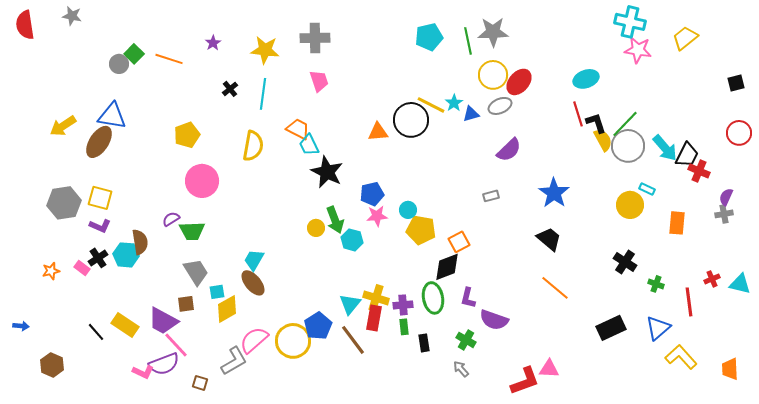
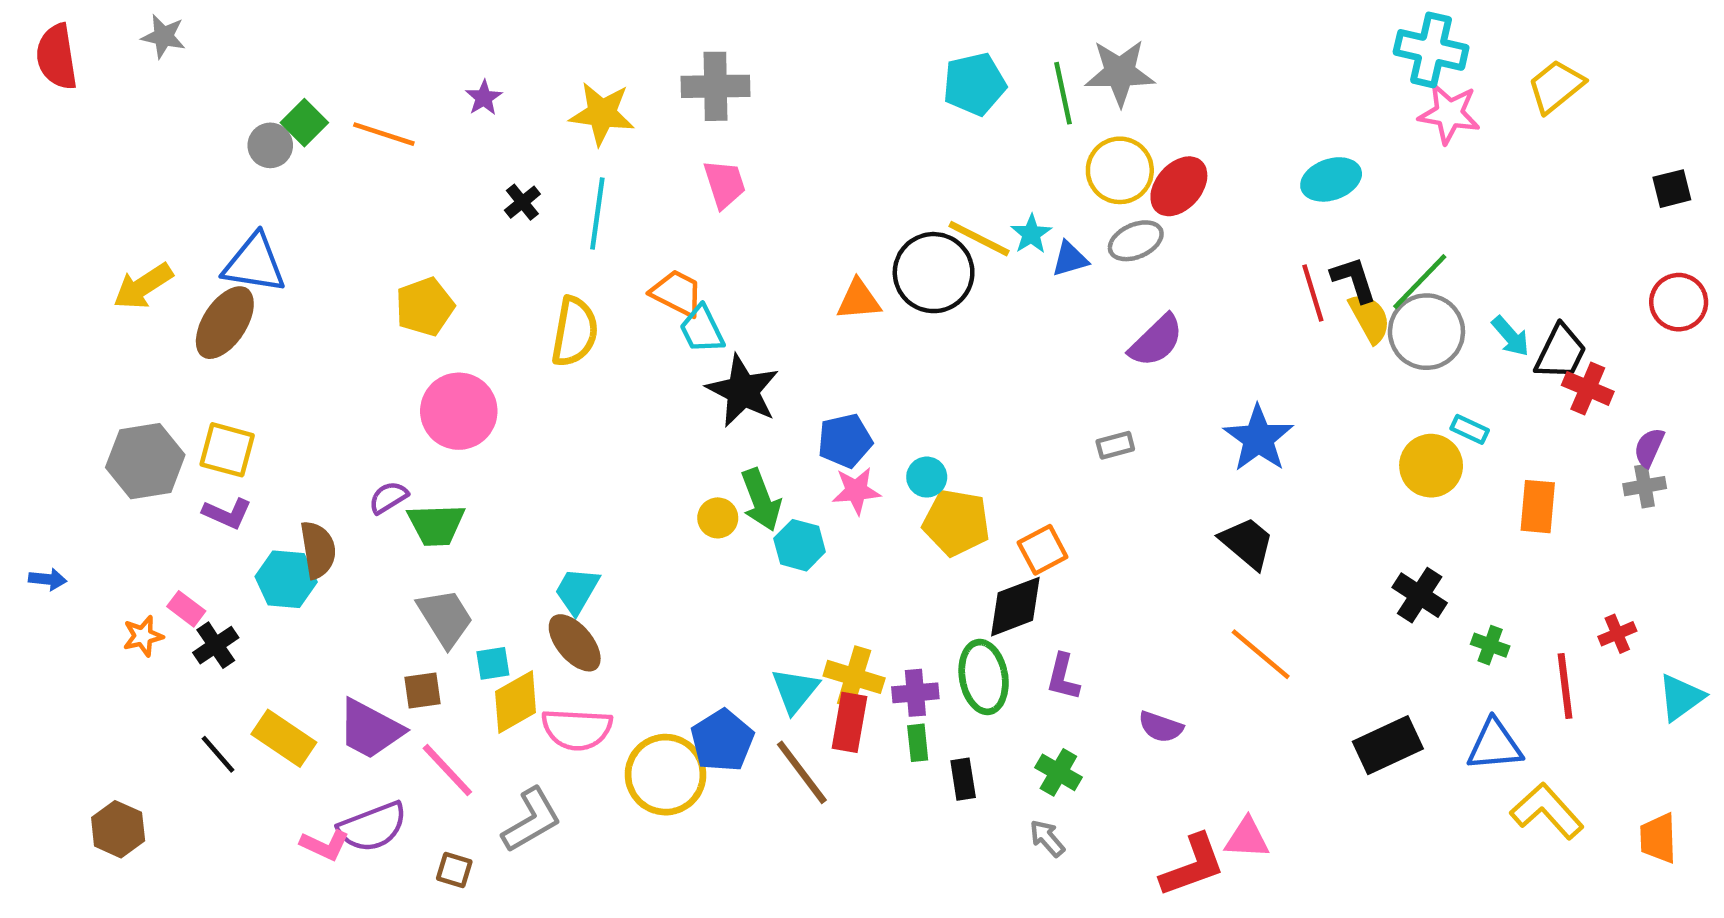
red line: (578, 114) -> (1313, 293), moved
cyan arrow: (665, 148) -> (1511, 336), size x0.7
black cross: (98, 258) -> (216, 645), moved
orange star: (51, 271) -> (143, 636), moved
cyan triangle: (740, 284) -> (1681, 697), moved, turned -50
purple semicircle: (494, 320) -> (1161, 727), moved, size x0.7
blue arrow: (21, 326) -> (48, 579), moved
blue triangle: (658, 328) -> (1495, 745), turned 36
pink semicircle: (254, 340) -> (577, 729), moved, turned -136
pink line: (176, 345) -> (447, 770), moved

